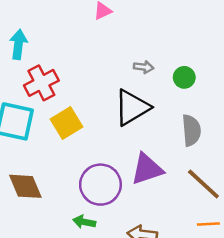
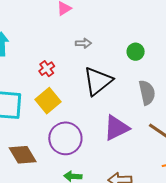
gray arrow: (144, 67) -> (83, 43), moved
red cross: (41, 83) -> (47, 69), moved, size x0.6
purple circle: (100, 185) -> (65, 138), moved

